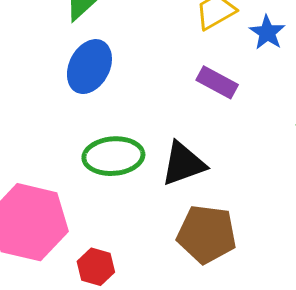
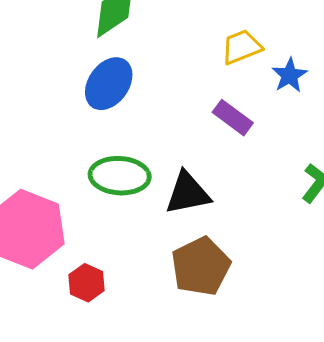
brown pentagon: (207, 234) -> (201, 266), turned 30

